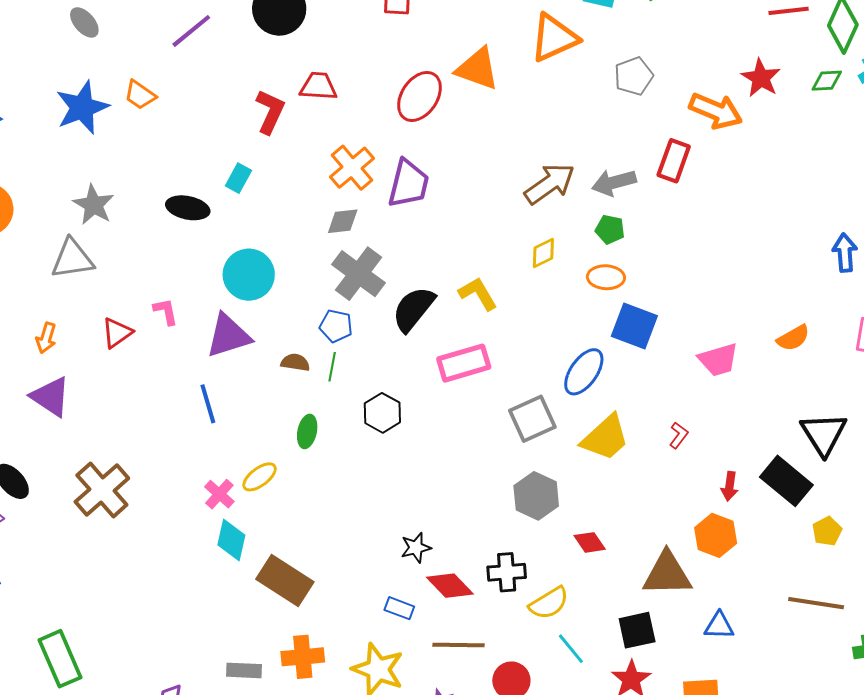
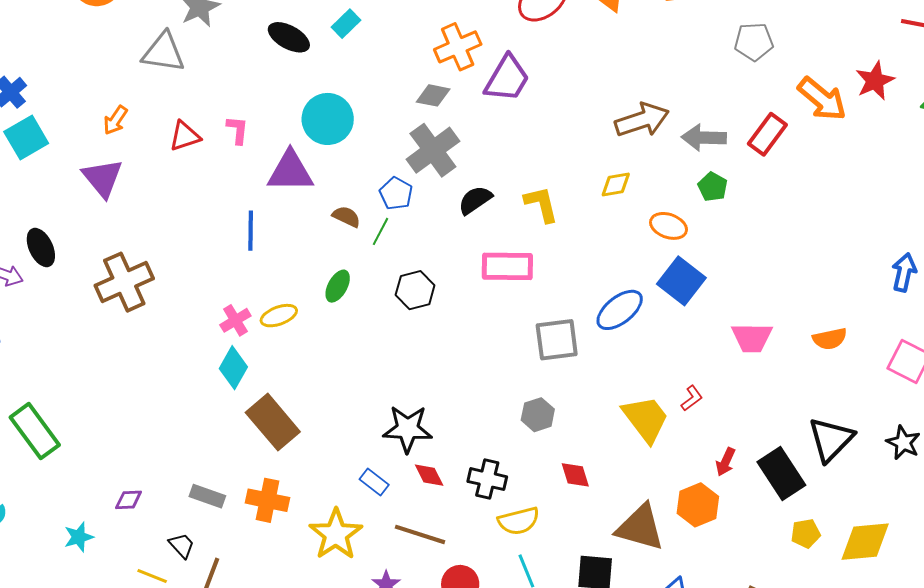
green pentagon: (610, 229) -> (713, 187), moved
black semicircle: (413, 309) -> (475, 200), size x0.7
yellow trapezoid: (605, 438) -> (646, 419), moved, turned -102
gray hexagon: (536, 496) -> (538, 415), size x0.7
black star: (416, 548) -> (408, 429), size x1.6
red diamond: (450, 586) -> (429, 475), size x0.7
green rectangle: (60, 659) -> (35, 431), turned -30

